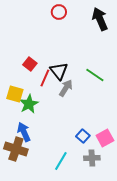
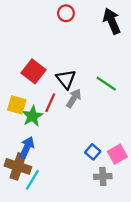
red square: (30, 64) -> (34, 71), size x1.5
red line: (45, 78) -> (50, 103), moved
blue arrow: (24, 132) -> (27, 147), turned 48
cyan line: (61, 161) -> (32, 180), moved

